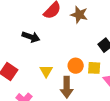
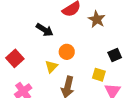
orange circle: (76, 66) -> (67, 52), moved

